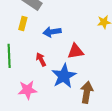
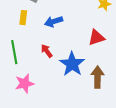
red triangle: (75, 51) -> (96, 38), moved
pink star: (27, 90) -> (25, 84), moved

